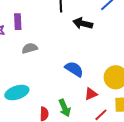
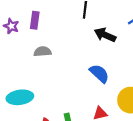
blue semicircle: (74, 69) -> (99, 73), moved

